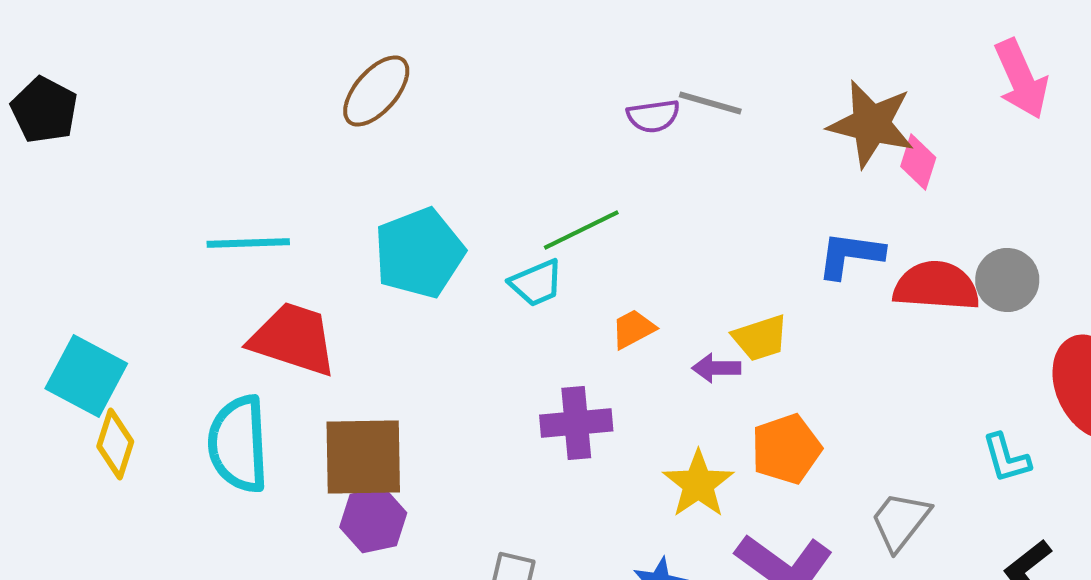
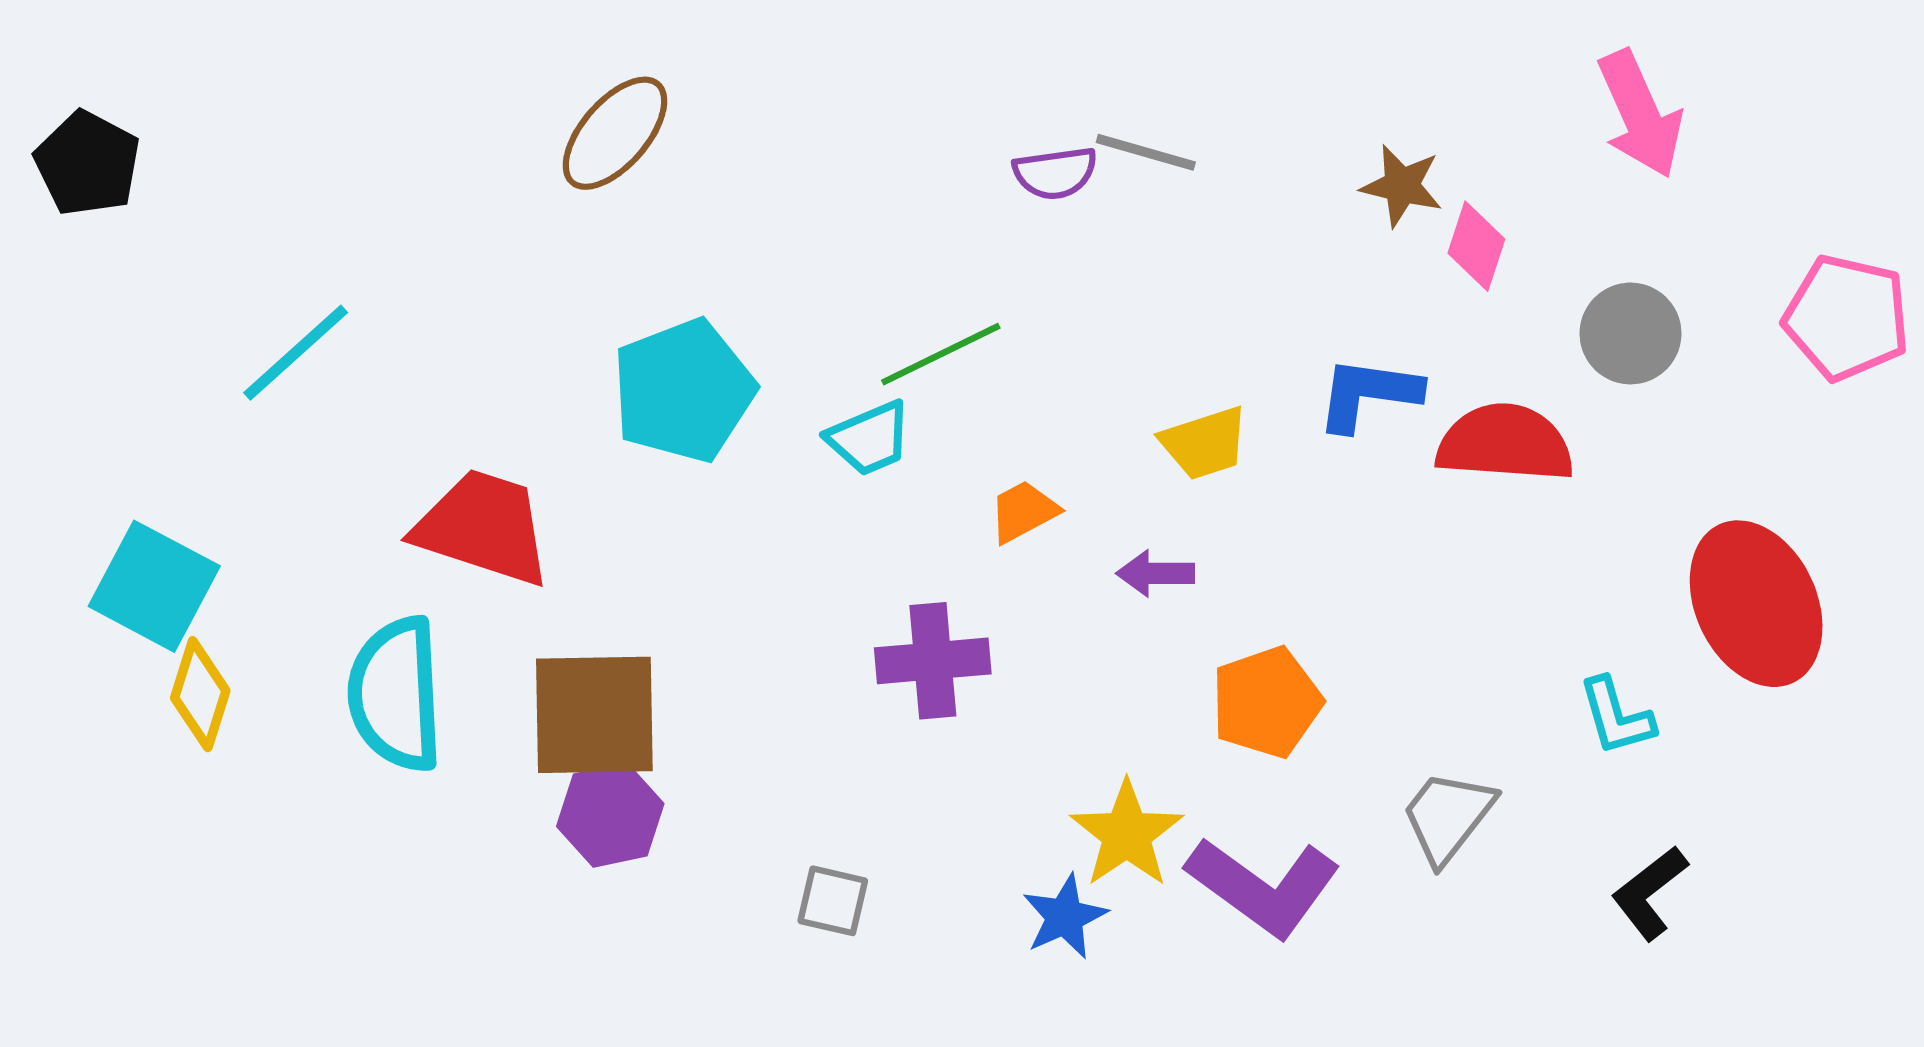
brown star: (871, 124) -> (1402, 186), size x0.6
cyan line: (248, 243) -> (296, 353), moved, turned -40
gray circle: (1007, 280) -> (1631, 333), moved
yellow trapezoid: (760, 338) -> (1205, 443), moved
yellow star: (698, 484) -> (1127, 834), moved

